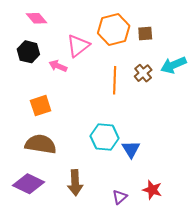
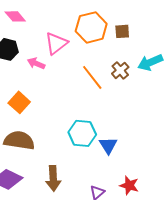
orange line: (115, 80) -> (92, 77), turned -40
orange square: (41, 106) -> (19, 102), turned -30

